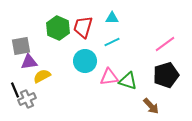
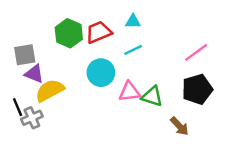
red trapezoid: (83, 27) -> (99, 32), turned 50
purple triangle: (29, 62) -> (34, 74), turned 30
yellow semicircle: (42, 76) -> (50, 90), size x1.4

